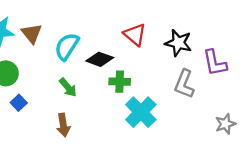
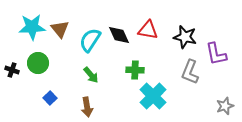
red triangle: (135, 35) -> (148, 30), turned -30
black diamond: (100, 59) -> (119, 35), moved, turned 45
blue square: (19, 103) -> (50, 98), moved

